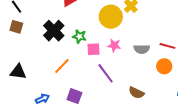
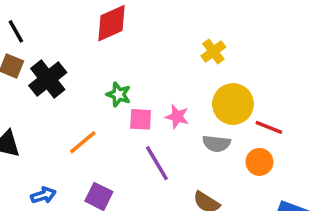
yellow circle: (111, 17) -> (233, 104), moved
black cross: (54, 31) -> (48, 79), moved
gray semicircle: (142, 49) -> (216, 144), moved

